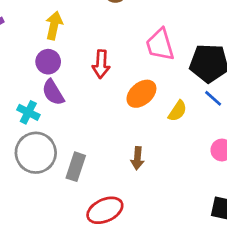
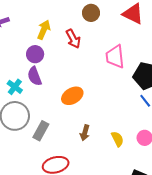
red arrow: (101, 64) -> (73, 39), moved, turned -42
orange ellipse: (141, 94) -> (72, 96), moved
yellow semicircle: (178, 111) -> (117, 139), moved, turned -70

